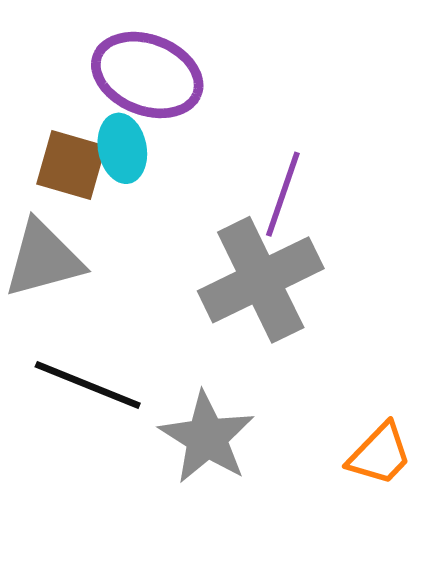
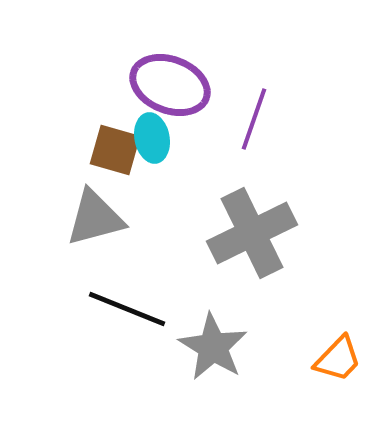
purple line: (283, 194) -> (254, 119), moved

